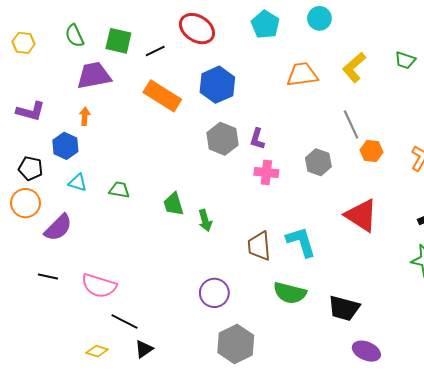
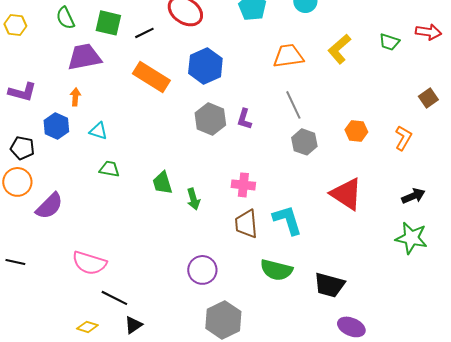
gray line: (351, 125) -> (293, 105), moved
pink cross: (266, 172) -> (243, 185), moved
cyan triangle: (78, 183) -> (98, 131), moved
black line: (48, 277) -> (15, 262), moved

